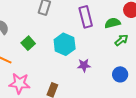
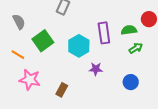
purple rectangle: (86, 17) -> (104, 33), moved
green square: (28, 43) -> (43, 41), size x1.5

